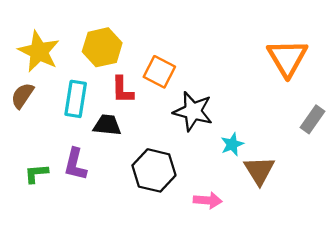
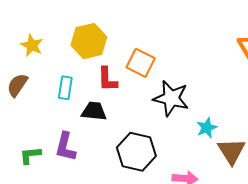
yellow star: (39, 52) -> (32, 45), size x0.6
cyan rectangle: (76, 99) -> (65, 88), size x0.7

